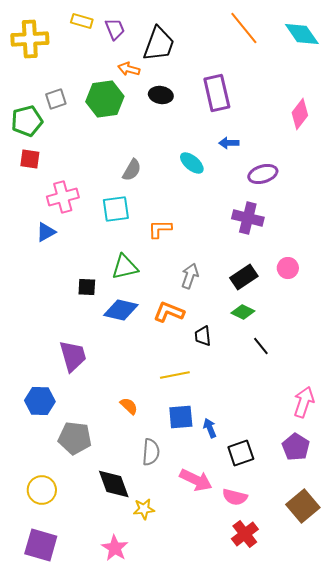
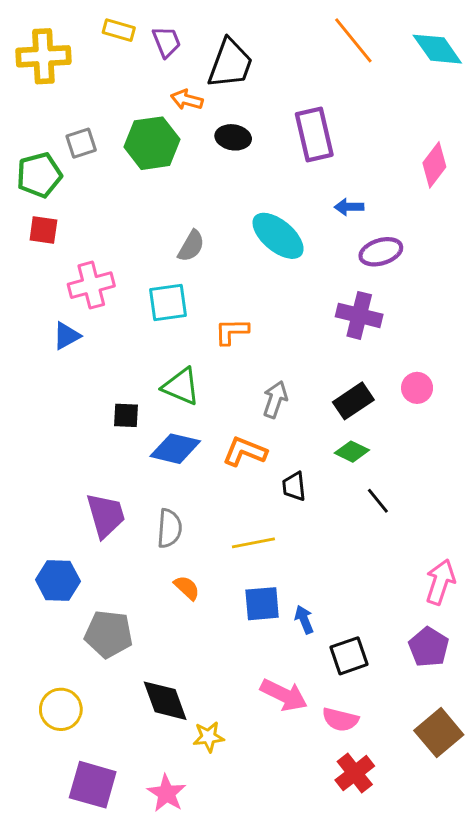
blue arrow: (229, 143) -> (349, 207), moved
cyan ellipse: (192, 163) -> (278, 236), size x1.5
green triangle: (125, 267) -> (181, 386), turned 36
gray semicircle: (151, 452) -> (169, 528), moved
purple square: (41, 545) -> (93, 785), moved

